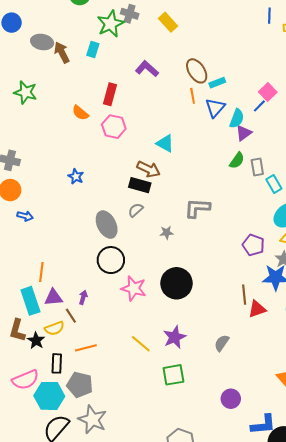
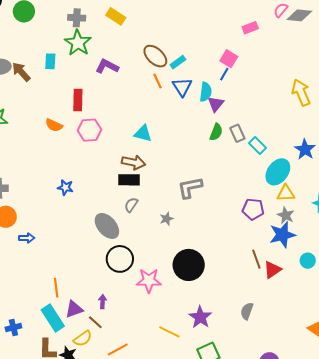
green star: (111, 24) -> (78, 43), moved

